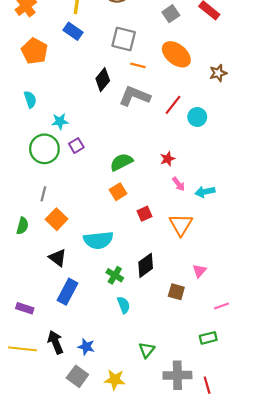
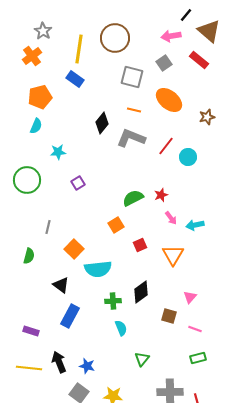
gray square: (124, 39) -> (132, 77), moved
orange pentagon: (35, 51) -> (40, 97), turned 30
cyan semicircle: (30, 99) -> (36, 126), moved, turned 42
cyan star: (60, 121) -> (58, 152), moved
green circle: (44, 149) -> (27, 180), moved
green semicircle: (121, 162) -> (133, 198), moved
orange square: (57, 219) -> (74, 249), moved
green cross: (115, 275) -> (113, 301), turned -35
pink line: (221, 306) -> (195, 329), moved, turned 40
green triangle: (147, 350) -> (142, 359), moved

